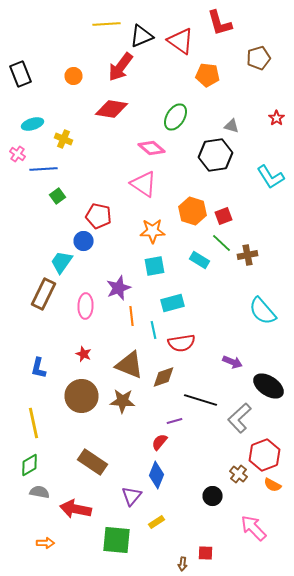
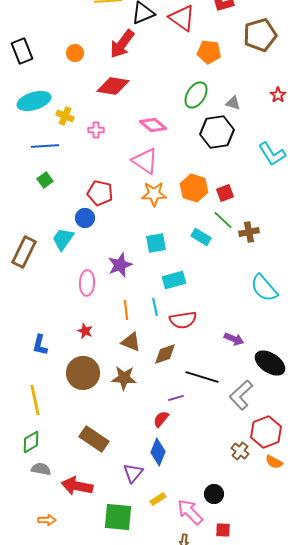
brown pentagon: (258, 58) -> (260, 35), size x1.4
green ellipse: (176, 117) -> (196, 95), moved
cyan ellipse: (32, 124) -> (34, 101), size x1.5
pink cross: (18, 154) -> (96, 130), moved, turned -35
green square: (58, 196) -> (45, 180), moved
orange star: (152, 231) -> (154, 194), moved
brown rectangle: (44, 294) -> (24, 252), moved
orange line: (132, 316) -> (126, 310), moved
brown triangle: (130, 365) -> (131, 342), size x0.7
black circle: (212, 496) -> (214, 494), moved
pink arrow: (254, 528) -> (190, 512), moved
red square: (206, 553) -> (223, 530), moved

